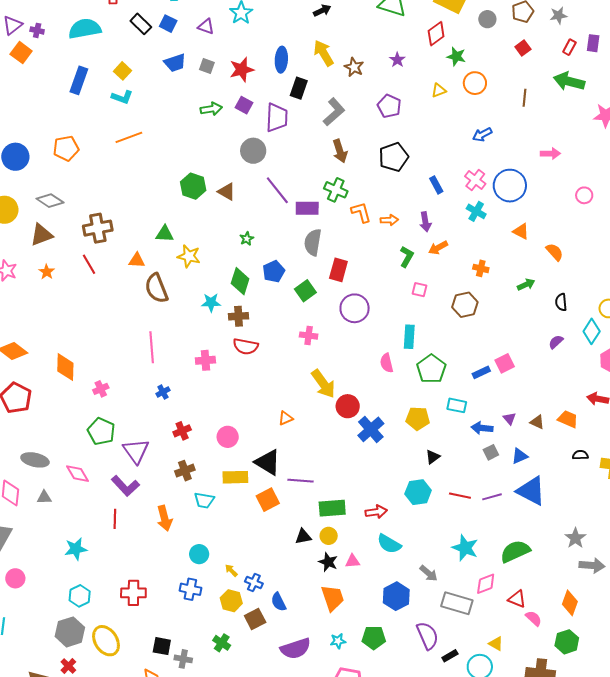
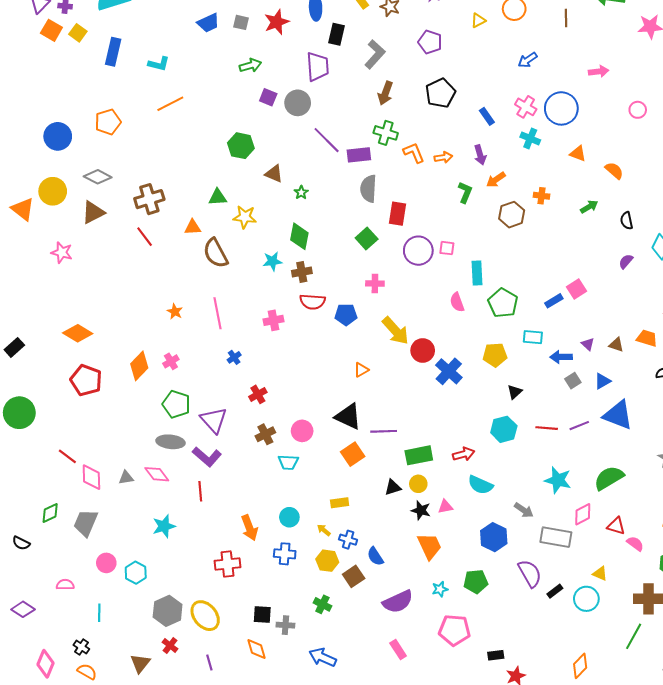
yellow square: (122, 71) -> (78, 33), moved
purple square: (244, 105) -> (268, 97), moved
brown arrow: (340, 151) -> (385, 93), turned 45
brown triangle: (227, 192) -> (274, 174), moved
blue pentagon: (274, 271) -> (346, 315), moved, turned 30
orange star: (47, 272) -> (175, 312), moved
pink square: (420, 290) -> (447, 248), moved
brown hexagon: (465, 305) -> (512, 215), moved
orange diamond: (65, 367) -> (139, 366), moved, turned 48
pink circle: (228, 437) -> (302, 431), moved
gray ellipse: (35, 460) -> (171, 442), moved
pink diamond: (78, 474) -> (157, 474), moved
yellow rectangle: (235, 477) -> (340, 503), moved, size x0.7
orange arrow: (164, 518) -> (249, 528), moved
cyan hexagon: (80, 596) -> (136, 573), moved

